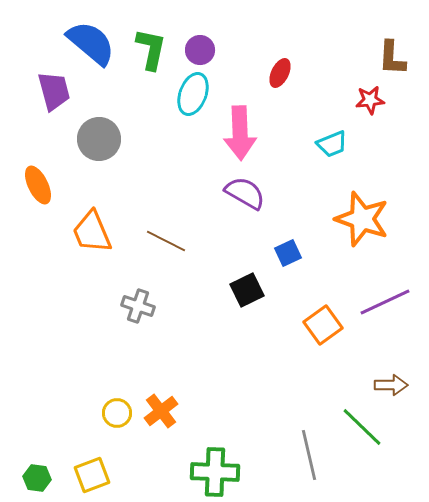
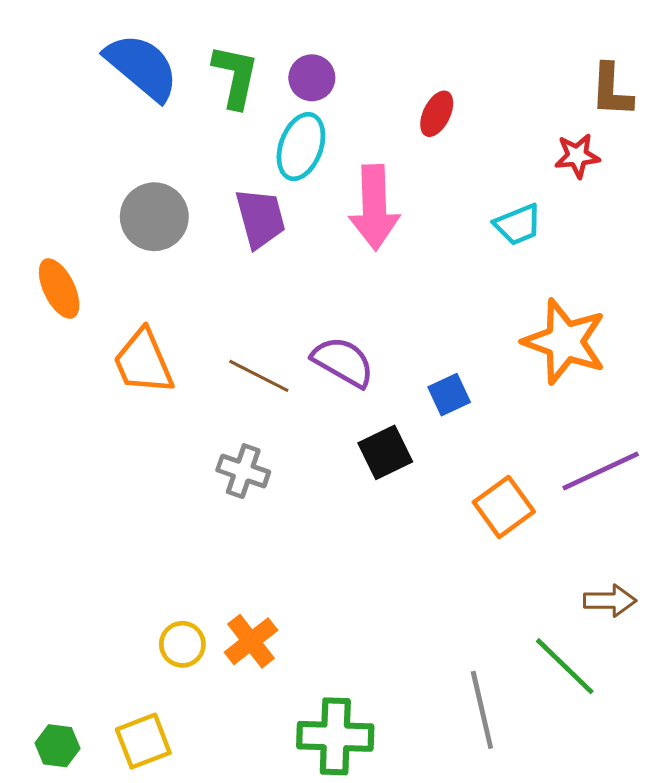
purple trapezoid: (54, 91) -> (260, 218), moved
purple semicircle: (245, 193) -> (343, 362), moved
gray cross: (138, 306) -> (243, 471), moved

